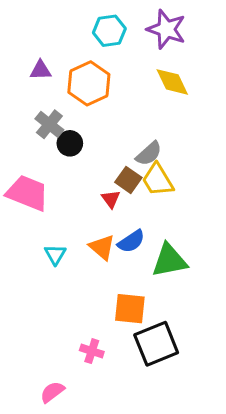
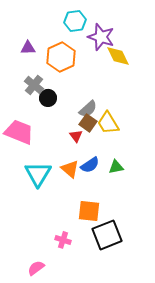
purple star: (166, 29) -> (101, 37), moved
gray semicircle: (149, 154) -> (88, 109), moved
cyan triangle: (55, 255) -> (38, 174), size x1.8
green triangle: (169, 260) -> (116, 167), moved, size x0.6

